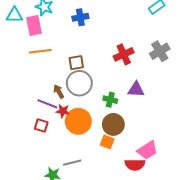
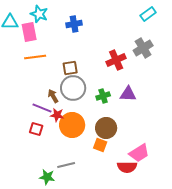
gray cross: (160, 51) -> (143, 48), moved
green cross: (110, 100) -> (103, 96), moved, turned -32

